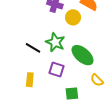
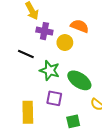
black line: (33, 48) -> (26, 54), moved
yellow rectangle: (30, 80) -> (28, 112), size x1.5

